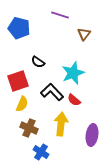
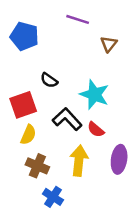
cyan star: (73, 73) -> (94, 95), turned -30
purple ellipse: (92, 135) -> (119, 159), moved

